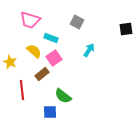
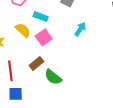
brown rectangle: (42, 74) -> (36, 64), moved
blue square: (50, 112) -> (16, 94), moved

